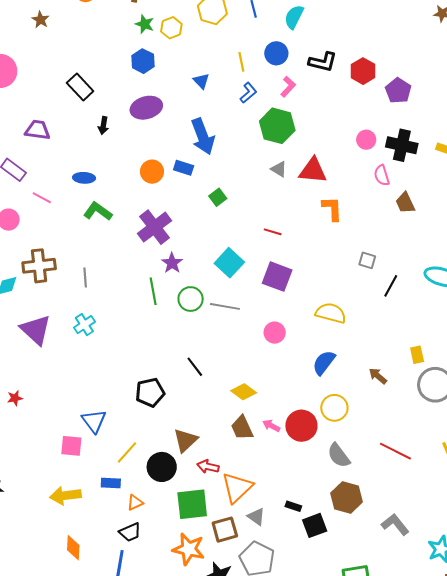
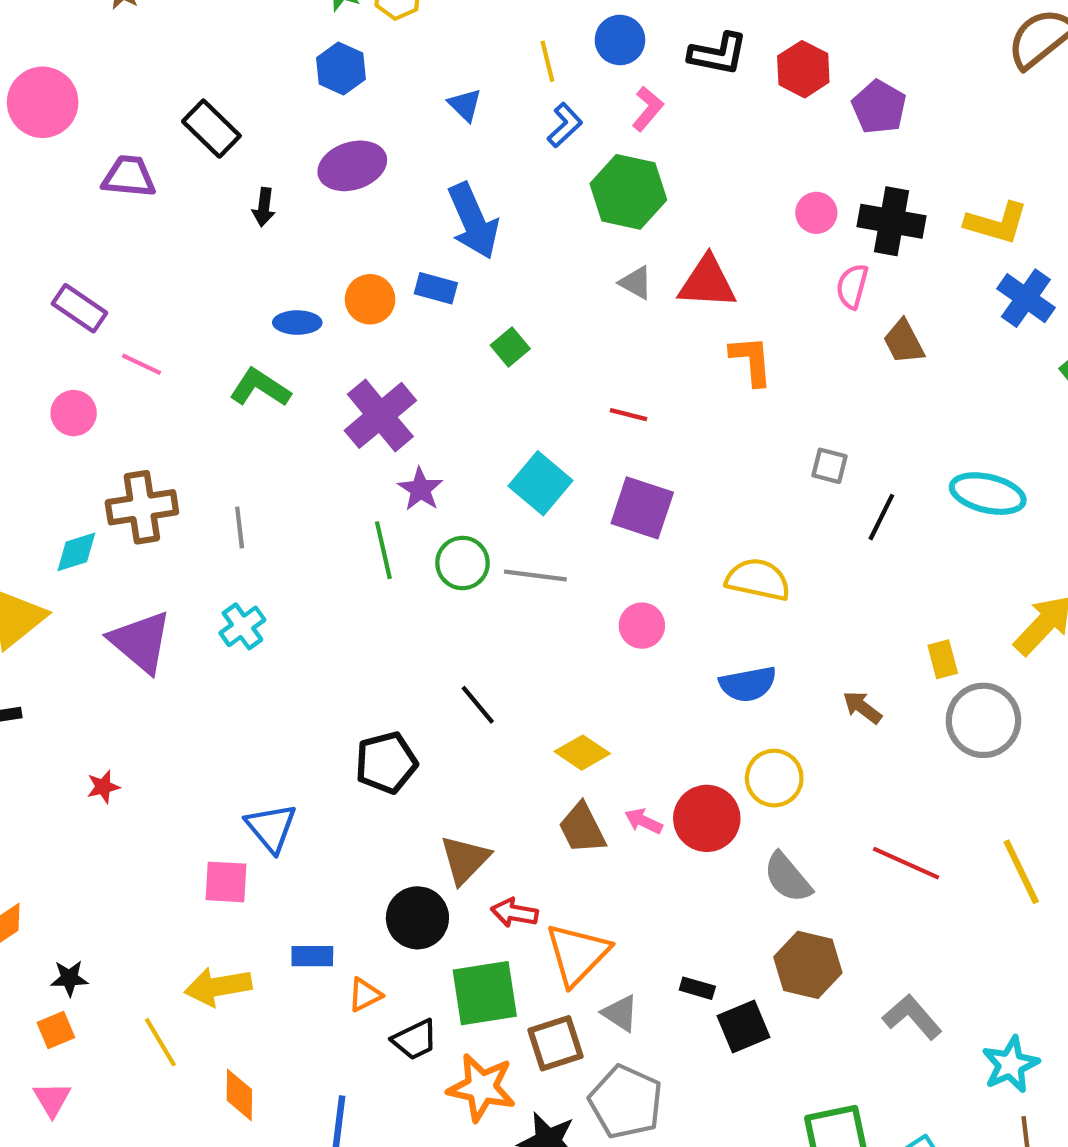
purple trapezoid: (38, 130) -> (129, 176), moved
pink semicircle: (382, 175) -> (852, 286), turned 35
blue ellipse: (84, 178) -> (297, 323), moved
blue semicircle: (324, 363) -> (748, 684), turned -136
yellow line: (127, 452) -> (160, 1042), moved, turned -70
black trapezoid: (130, 532) -> (415, 1040), moved

